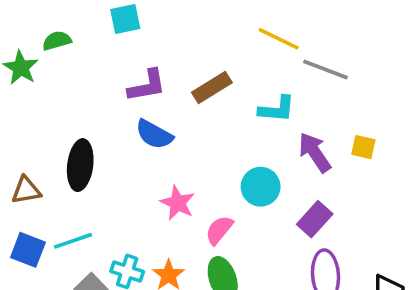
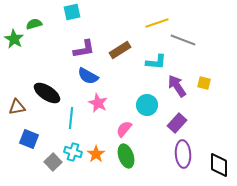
yellow line: (279, 39) -> (157, 23), turned -45
black ellipse: (80, 165) -> (47, 93), turned -64
pink star: (178, 203) -> (98, 103), moved
cyan line: (73, 241) -> (71, 118), moved, turned -65
blue square: (28, 250) -> (29, 139), moved

